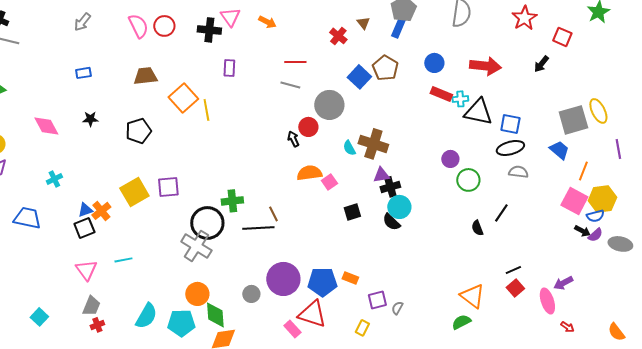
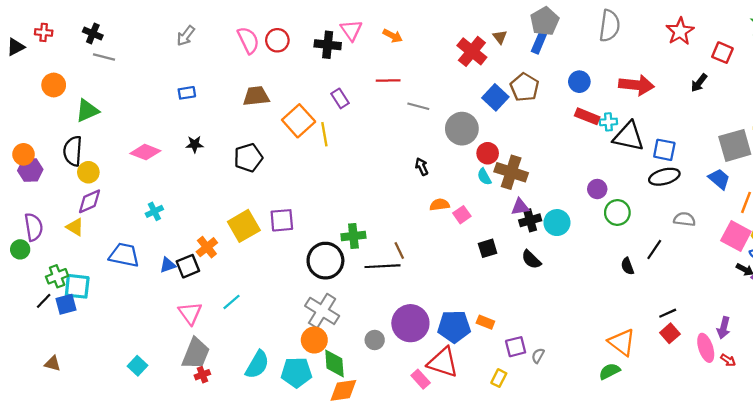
red cross: (338, 36) -> (472, 51), size x1.5
red line: (295, 62) -> (388, 81), moved
purple rectangle: (229, 68) -> (340, 98), moved, turned -36
pink diamond: (46, 126) -> (145, 152), turned -40
red circle: (308, 127) -> (488, 153), moved
gray semicircle: (518, 172) -> (684, 219), moved
orange semicircle: (309, 173) -> (440, 205), size x0.7
cyan circle: (399, 207) -> (557, 223), moved
blue triangle: (85, 210) -> (168, 265), moved
gray cross: (196, 246) -> (322, 311), moved
cyan line: (123, 260) -> (232, 302), turned -30
purple arrow: (563, 283) -> (724, 328), turned -48
gray trapezoid: (91, 306) -> (196, 353), size x1.4
red arrow: (567, 327) -> (728, 360), moved

